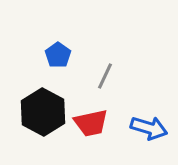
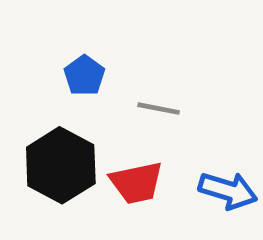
gray line: (105, 76) -> (159, 109), turned 76

